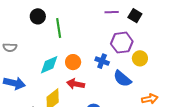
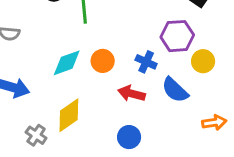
red arrow: (76, 84) -> (131, 94), moved

